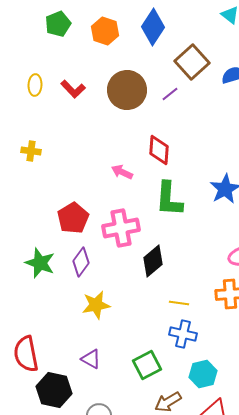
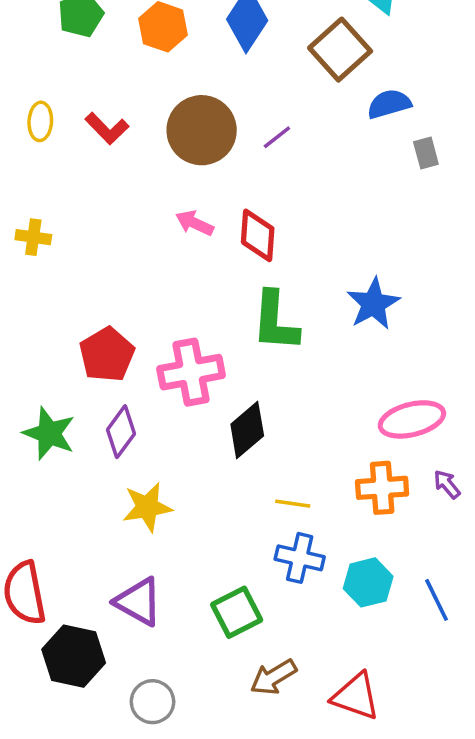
brown square: (192, 62) -> (340, 50), moved
pink arrow: (122, 172) -> (195, 223), moved
purple triangle: (91, 359) -> (138, 602), size x1.4
cyan hexagon: (203, 374) -> (368, 582), moved

